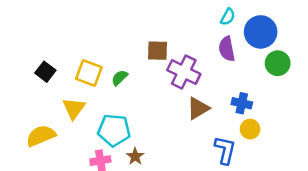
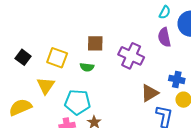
brown square: (157, 51) -> (95, 43), moved
green semicircle: (119, 78) -> (87, 67), moved, turned -128
brown triangle: (198, 108) -> (150, 93), moved

